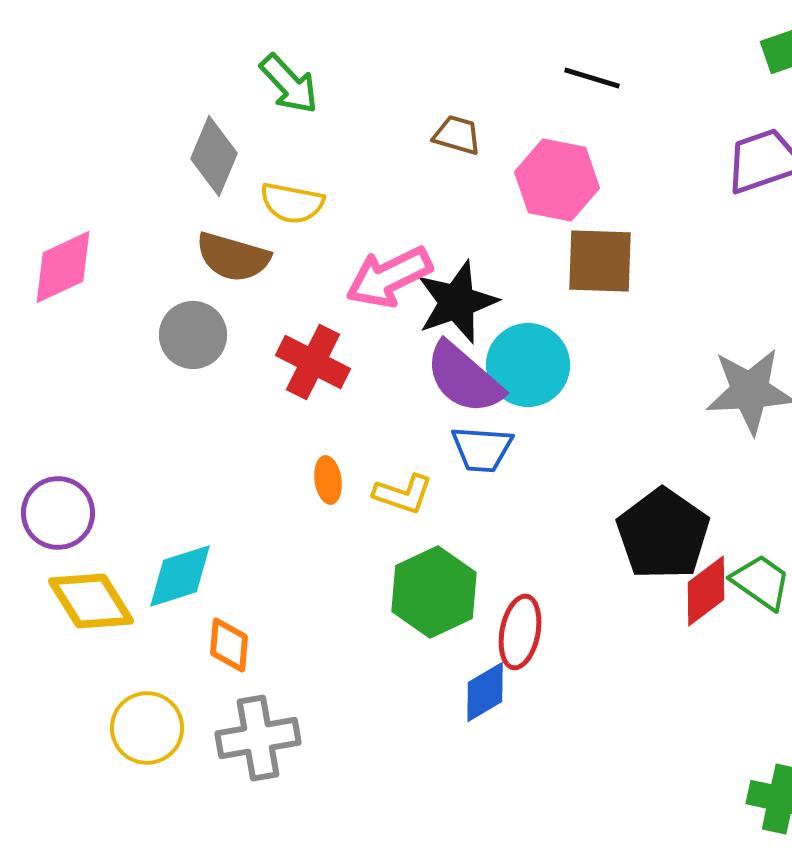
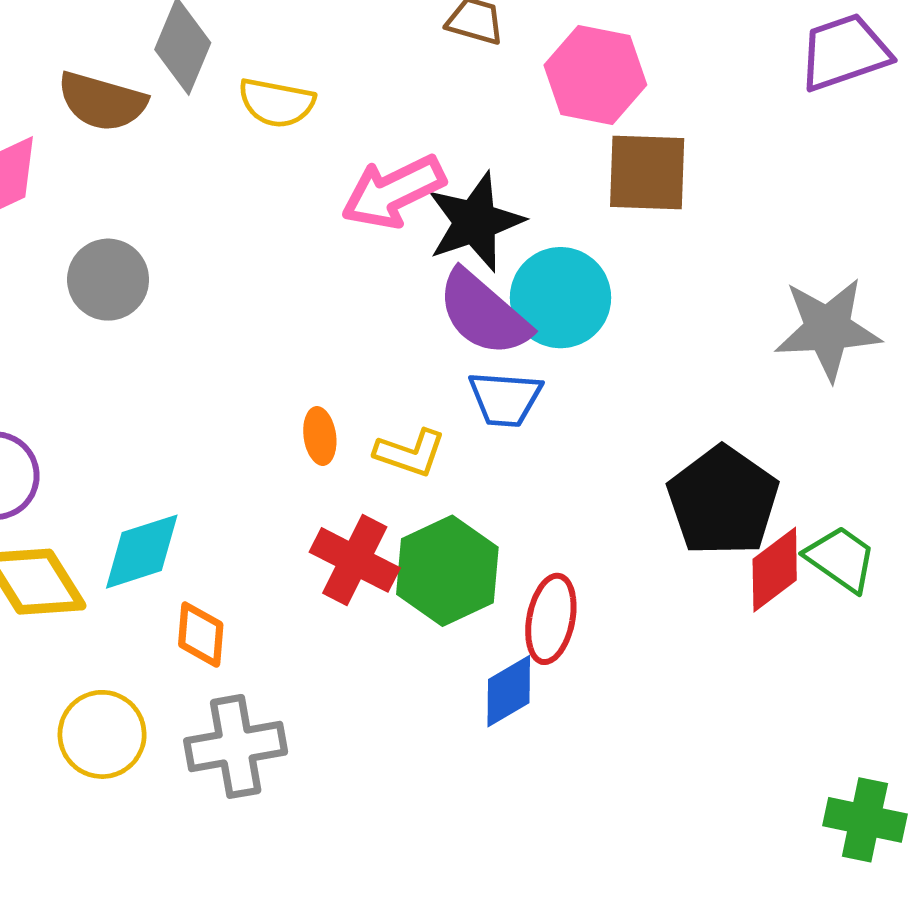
brown semicircle: (233, 257) -> (102, 102), moved
gray circle: (193, 335) -> (108, 280), moved
red cross: (313, 362) -> (355, 560), moved

